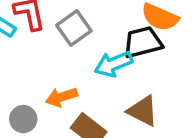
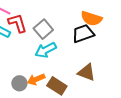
cyan arrow: (113, 64) -> (46, 50), moved
orange arrow: (61, 97) -> (36, 79), moved

